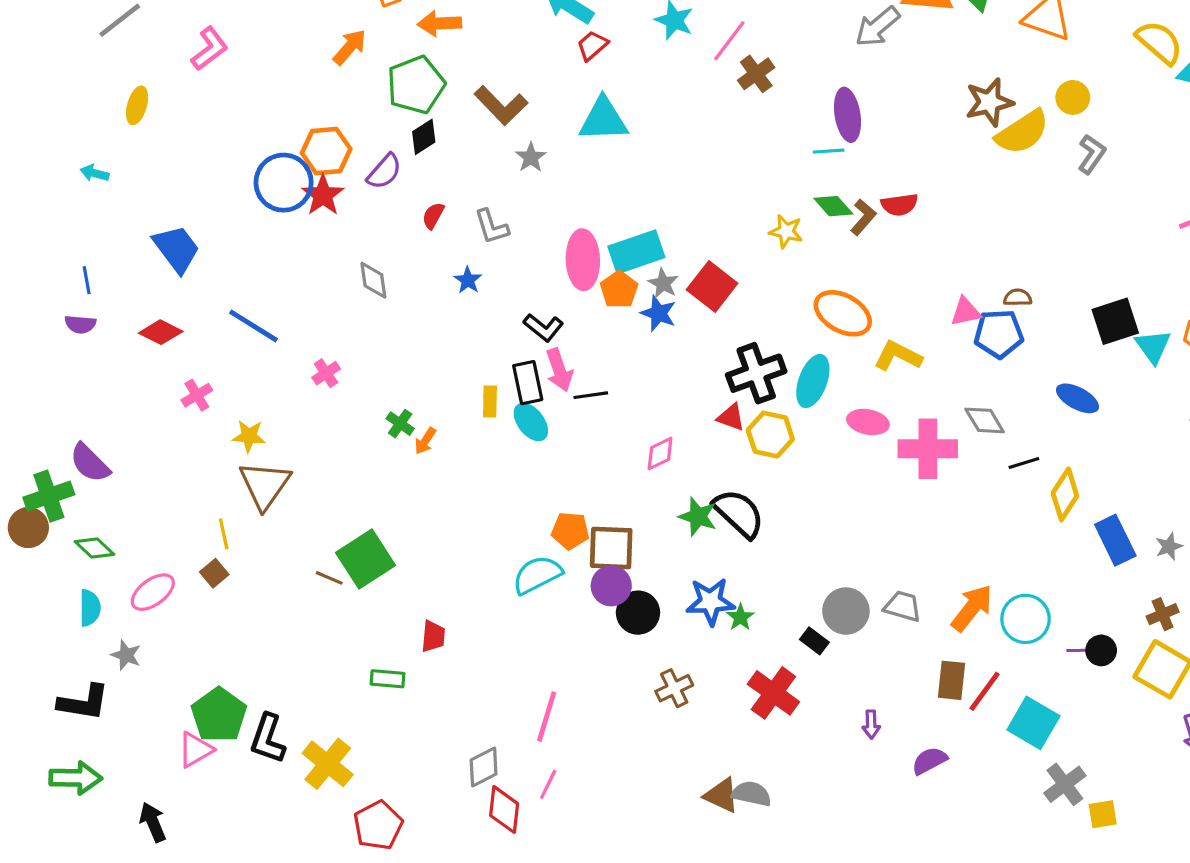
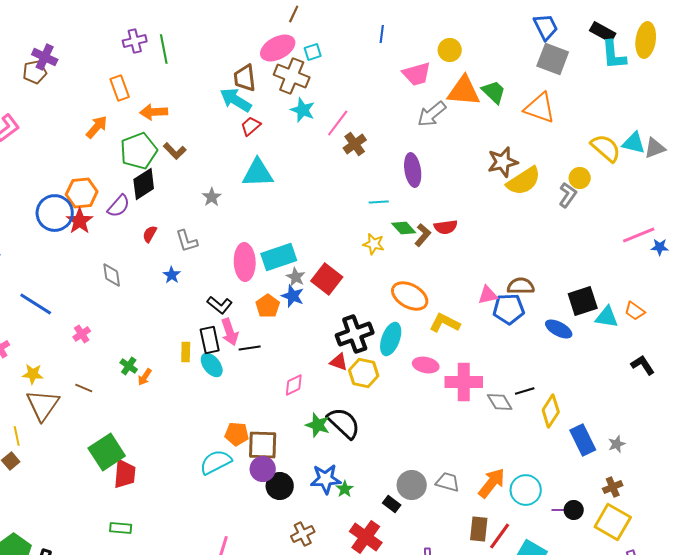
yellow semicircle: (1159, 42) -> (606, 148), moved
yellow circle: (1073, 97) -> (580, 178), moved
brown L-shape: (501, 105) -> (175, 151), moved, size x0.7
black diamond: (424, 137) -> (144, 184), size x1.4
cyan line: (829, 151) -> (379, 202), moved
orange pentagon: (619, 290) -> (268, 306), moved
brown semicircle: (1018, 298) -> (521, 286), size x1.5
cyan triangle: (1153, 346) -> (607, 317), turned -45
blue ellipse: (1077, 398) -> (559, 329), moved
gray diamond: (985, 420) -> (500, 402), moved
brown line: (329, 578) -> (84, 388), moved
red trapezoid: (433, 636) -> (125, 474), moved, size x1.4

